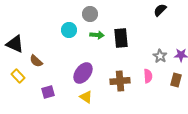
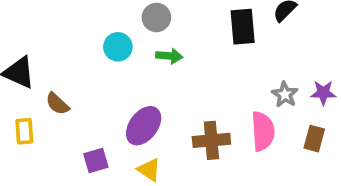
black rectangle: (121, 38) -> (243, 27), moved
yellow rectangle: (18, 76) -> (24, 131), turned 40
pink semicircle: (148, 76) -> (263, 131), size x1.5
purple square: (48, 92) -> (96, 161), moved

